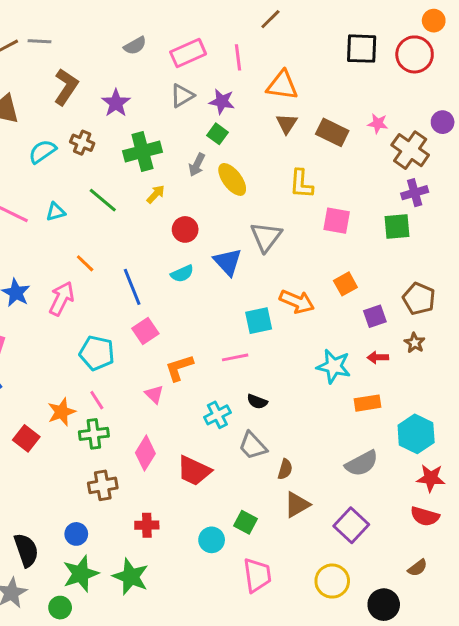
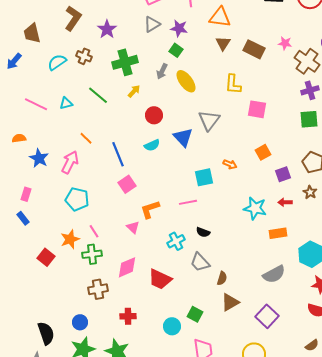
green square: (397, 227) -> (309, 119), moved
orange arrow: (297, 302) -> (230, 164), size x0.6
cyan pentagon: (97, 353) -> (77, 199), moved
pink diamond: (145, 453) -> (127, 267), turned 35

